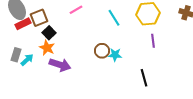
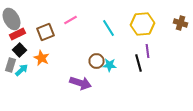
brown square: (39, 18) -> (46, 32), moved
black square: (49, 33) -> (20, 50), moved
purple arrow: (60, 65) -> (80, 83), moved
black line: (144, 78) -> (138, 63), moved

